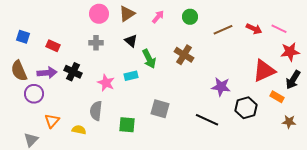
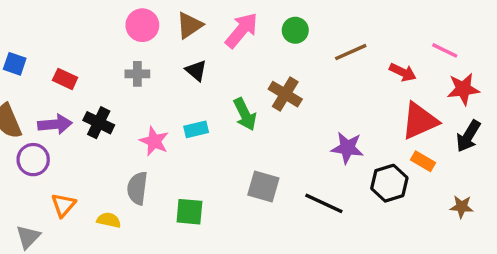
pink arrow: (158, 17) -> (241, 30), size x1.6
red arrow: (254, 29) -> (403, 72), moved
green arrow: (149, 59) -> (245, 114), moved
orange rectangle: (277, 97) -> (423, 161), moved
gray square: (160, 109) -> (263, 186), moved

